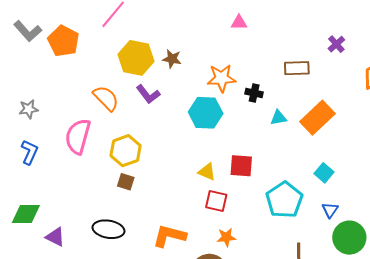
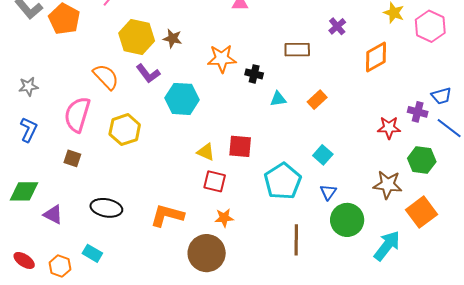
cyan hexagon: (206, 113) -> (182, 99), moved
orange rectangle: (317, 118) -> (317, 100), size x0.6
brown square: (126, 182) -> (72, 158), moved

